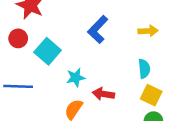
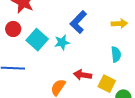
cyan star: (76, 78) -> (62, 42), moved
yellow square: (151, 95) -> (107, 84), moved

